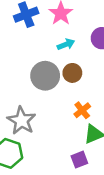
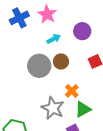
gray star: (21, 121) -> (53, 108), moved

